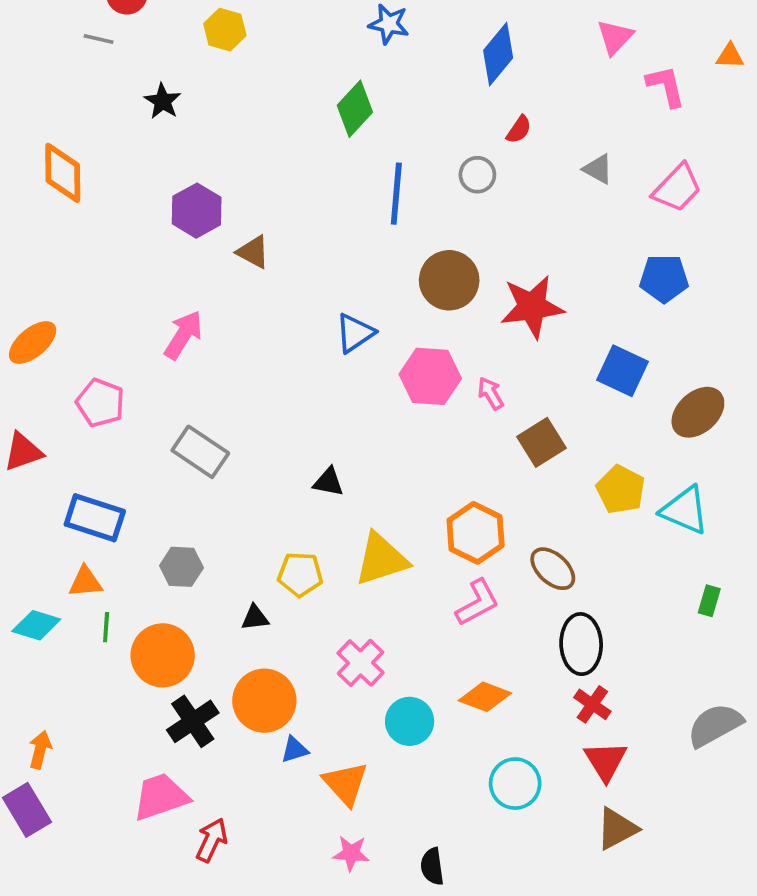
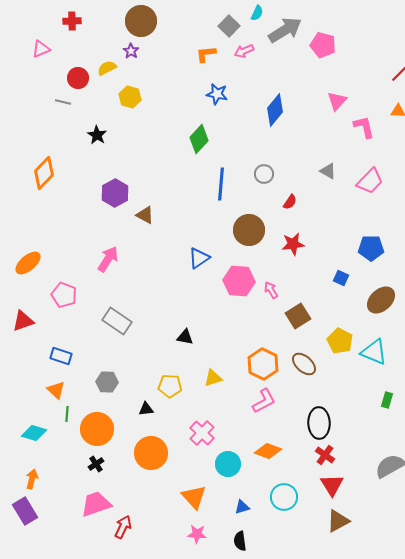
red semicircle: (519, 129) -> (290, 202), moved
orange diamond: (63, 173) -> (44, 173), turned 44
blue pentagon: (664, 278) -> (371, 248), moved
red star: (532, 307) -> (293, 244), size x0.7
blue square: (623, 371) -> (341, 278), size x0.6
blue rectangle: (95, 518) -> (61, 356), size x0.7
yellow triangle: (381, 559) -> (213, 378), size x0.6
brown ellipse: (553, 569) -> (304, 364), moved
orange triangle: (85, 582) -> (56, 390), turned 48
cyan diamond: (36, 625) -> (34, 433), moved
black cross: (193, 721) -> (96, 464), moved, size x0.6
blue triangle: (295, 750) -> (242, 507), moved

